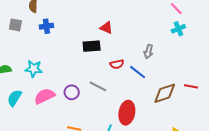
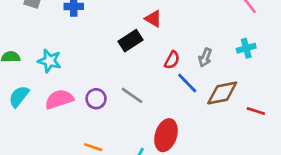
cyan cross: (178, 29) -> (246, 48), moved
black rectangle: (92, 46) -> (130, 41), turned -36
red semicircle: (117, 64) -> (172, 60), moved, turned -56
brown diamond: (165, 93) -> (222, 93), moved

